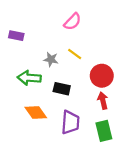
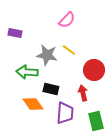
gray star: (51, 59) -> (47, 55), size x1.5
black rectangle: (62, 89) -> (51, 89), moved
red arrow: (103, 101) -> (83, 93), moved

